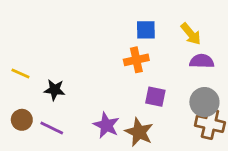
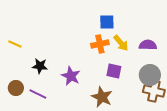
yellow arrow: (191, 34) -> (121, 43), moved
yellow line: (20, 73) -> (15, 44), moved
purple star: (106, 125) -> (71, 76), moved

